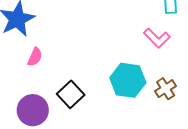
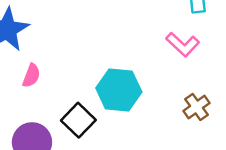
cyan hexagon: (128, 80) -> (119, 90), moved

